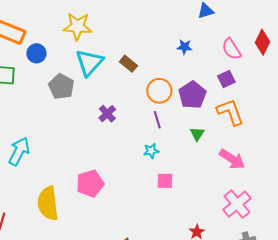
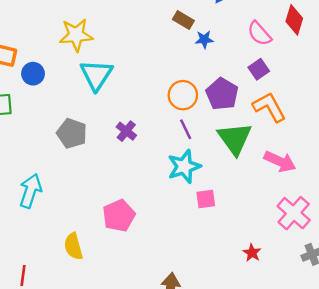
brown rectangle: (128, 64) -> (183, 20), moved
gray pentagon: (61, 86) -> (72, 133), moved
green triangle: (197, 134) -> (235, 139), size x2.0
cyan star: (151, 151) -> (184, 166), size x1.8
yellow semicircle: (48, 203) -> (73, 246), size x0.7

